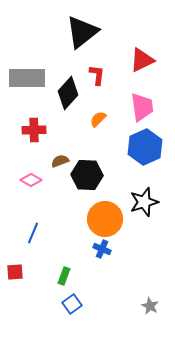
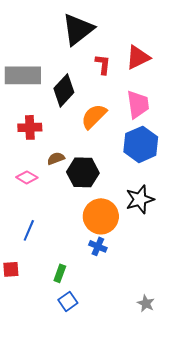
red L-shape: (97, 75) -> (103, 64), moved
orange semicircle: (98, 119) -> (94, 116), size x1.6

